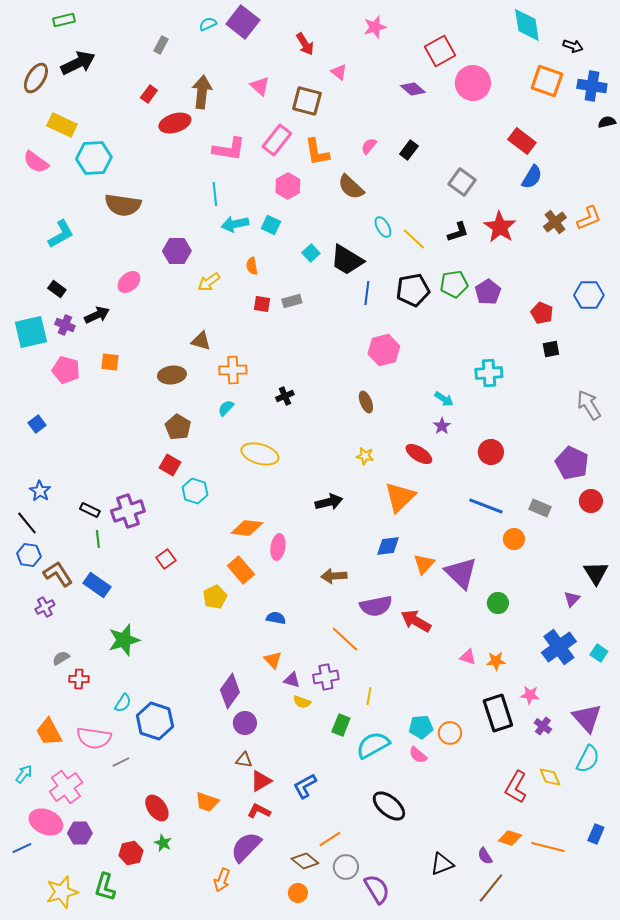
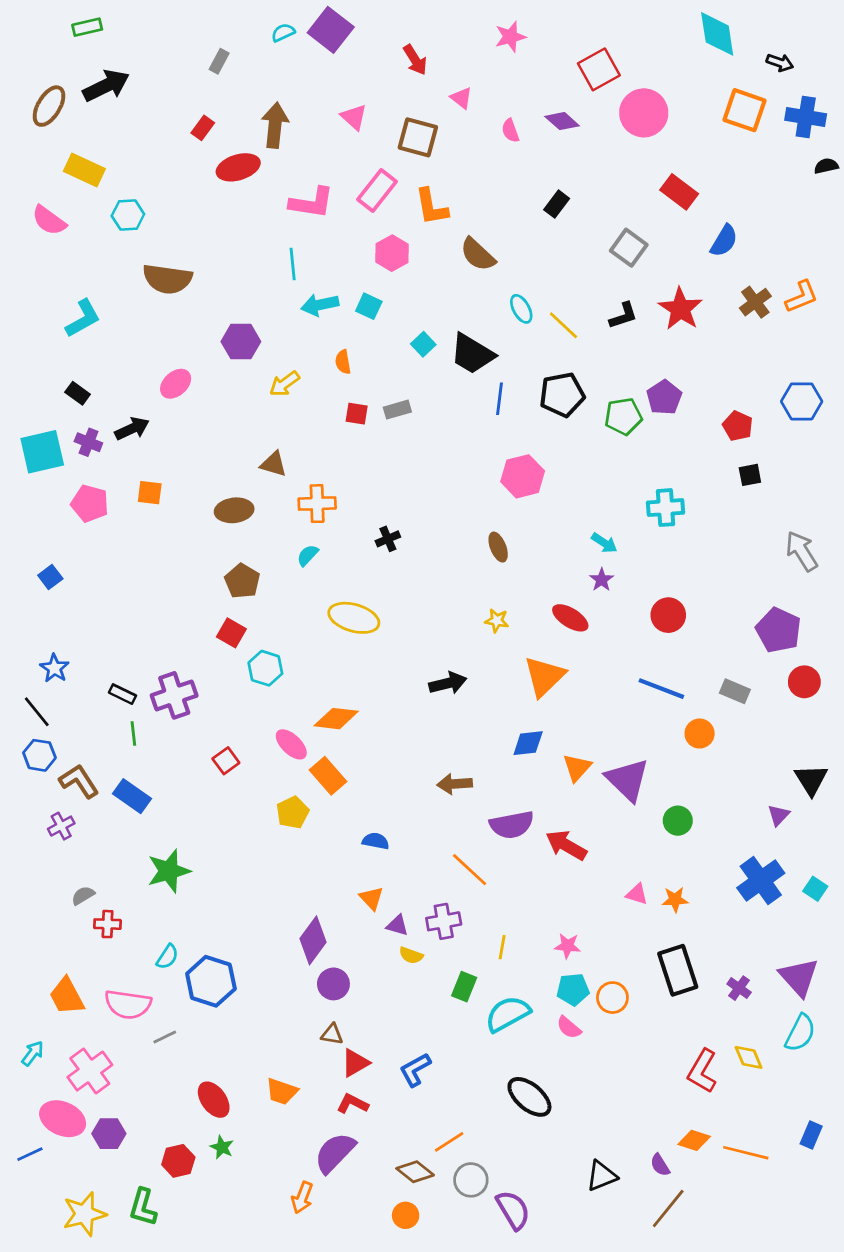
red rectangle: (522, 141) -> (679, 192), moved
pink semicircle: (369, 146) -> (510, 131), moved, turned -60
cyan hexagon: (94, 158) -> (128, 215), size x0.7
green pentagon: (454, 284) -> (623, 416), moved
pink ellipse: (278, 547) -> (291, 744), moved, turned -55
pink star: (530, 695) -> (568, 946), moved

